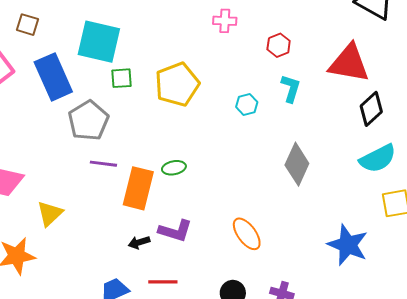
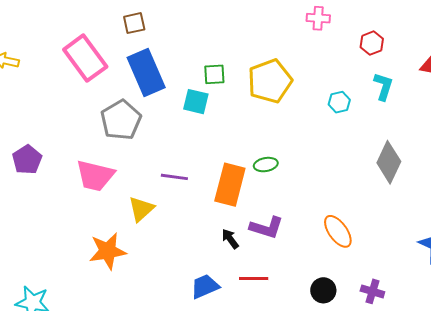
brown square: (28, 25) -> (134, 23), moved, turned -30
cyan square: (99, 42) -> (196, 102), moved, size x0.6
gray pentagon: (88, 121) -> (121, 120), moved
purple line: (103, 164) -> (174, 177), moved
black arrow: (139, 242) -> (230, 239), turned 70

